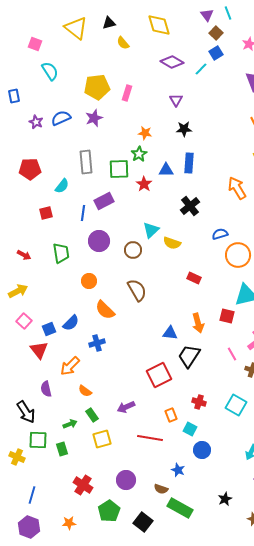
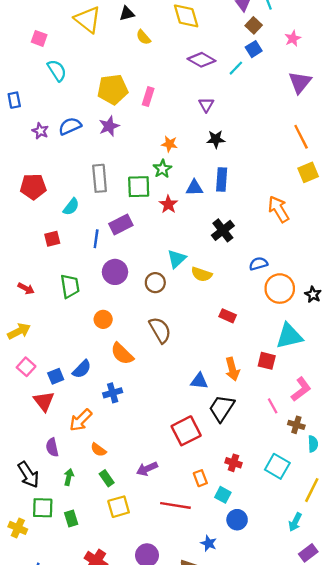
green arrow: (70, 424) -> (69, 477), moved, turned -56

